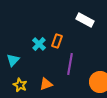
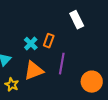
white rectangle: (85, 20) -> (77, 20), turned 36
orange triangle: (46, 84) -> (34, 71), moved, size x1.5

